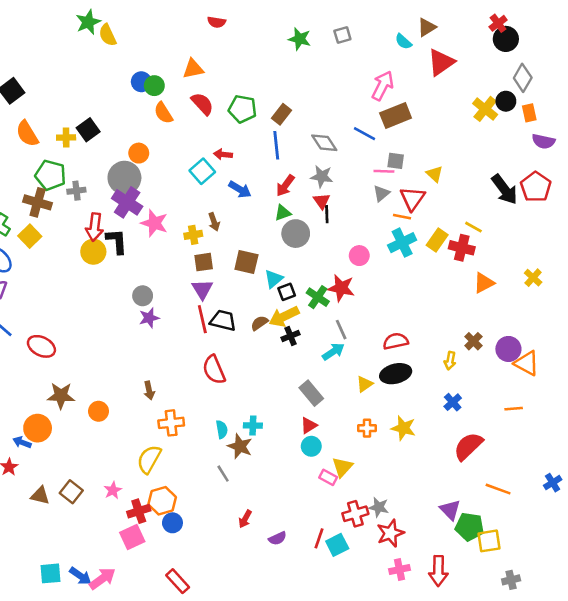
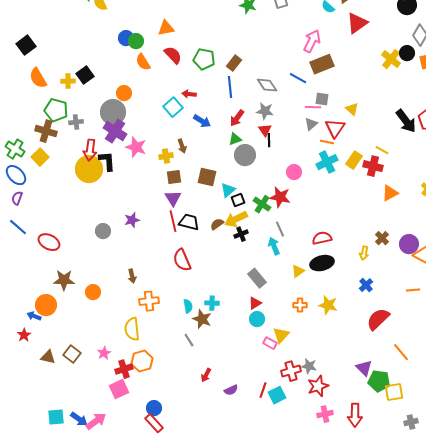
yellow circle: (93, 252) -> (89, 169), size x1.4
gray circle: (143, 296) -> (103, 231), moved
cyan arrow: (333, 352) -> (274, 246), turned -78
yellow semicircle: (149, 459) -> (132, 329), turned -35
orange line: (498, 489) -> (401, 352), turned 30
blue circle: (172, 523) -> (154, 408), moved

